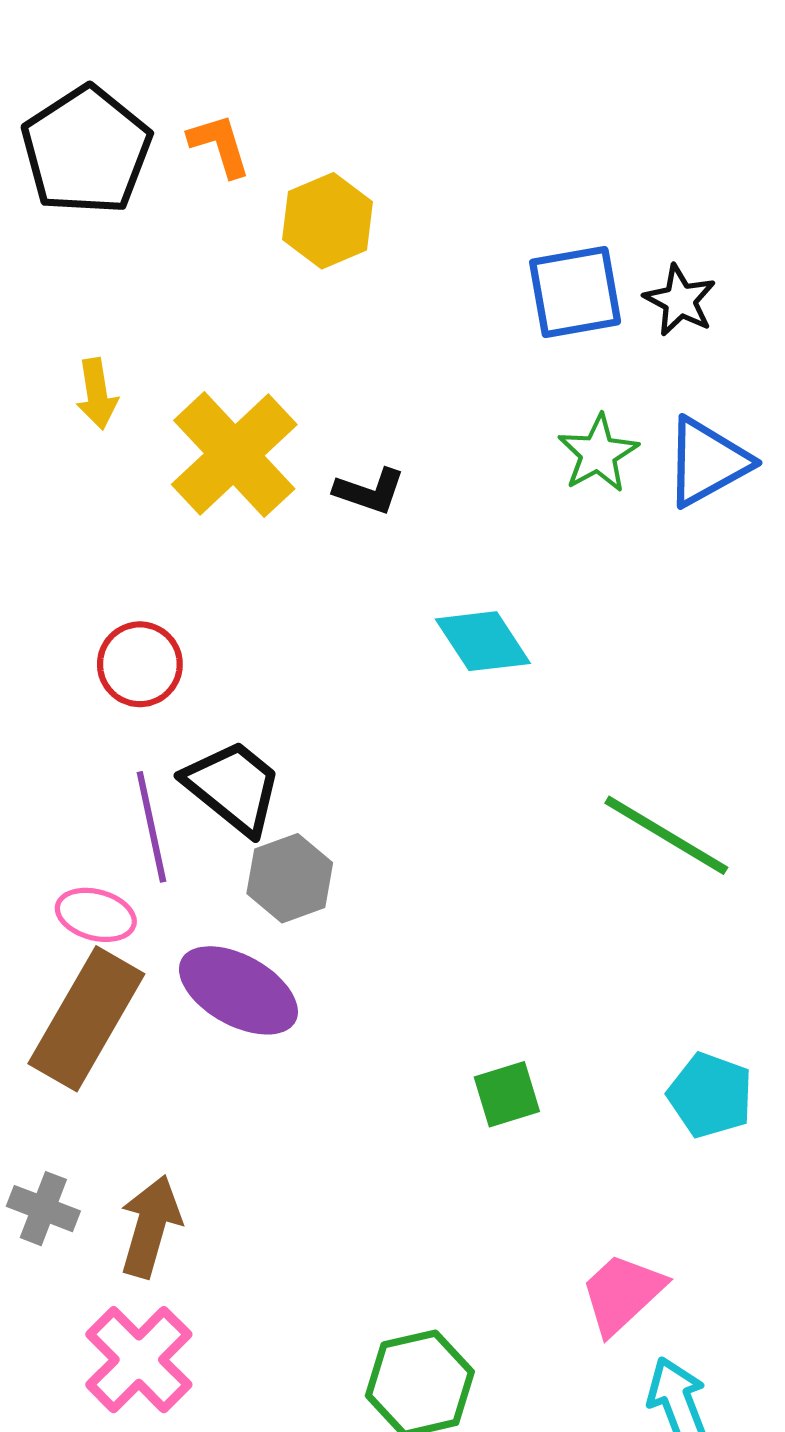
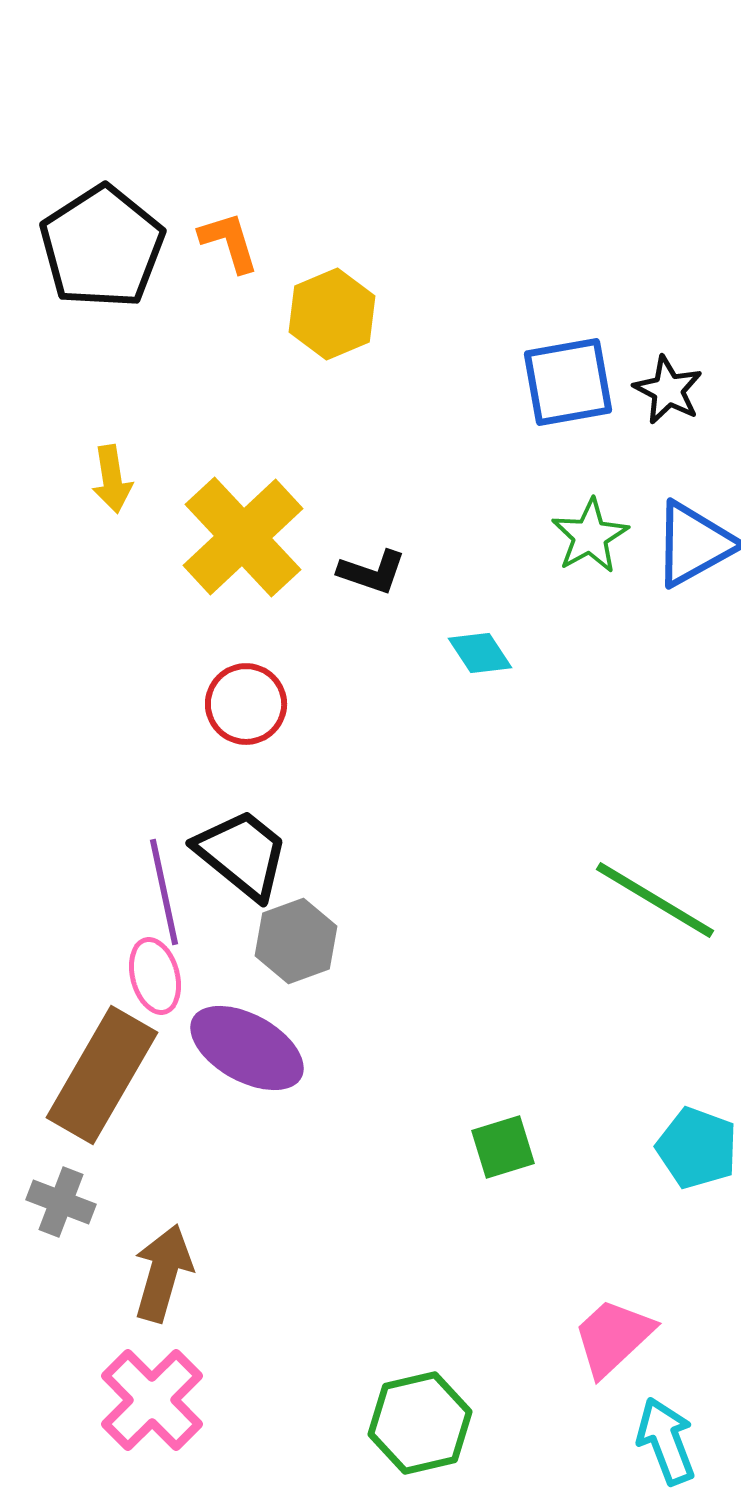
cyan diamond: (483, 641) -> (480, 653), moved, size x0.7
red circle: (140, 664) -> (246, 704), moved
pink ellipse: (96, 915) -> (155, 976), moved, turned 60
gray cross: (43, 1209) -> (61, 1202), moved

